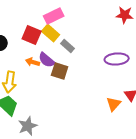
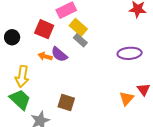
yellow rectangle: (51, 33) -> (78, 27), moved
brown square: (60, 71) -> (66, 103), moved

